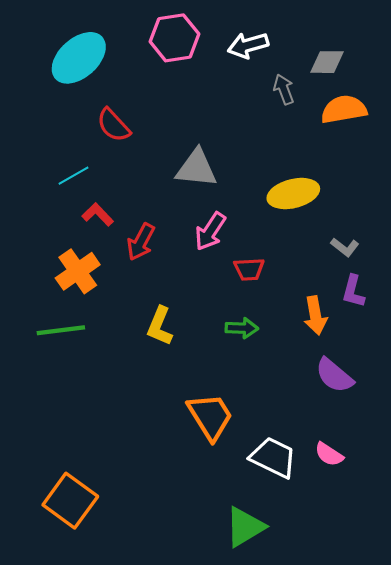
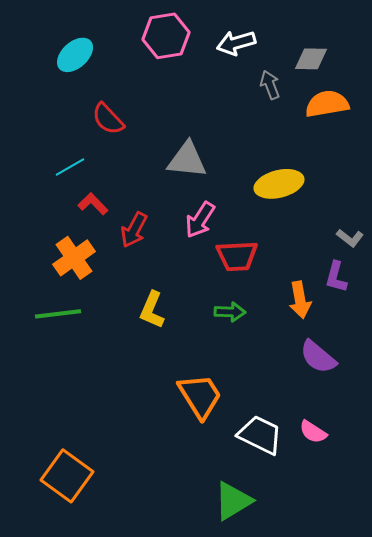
cyan ellipse: (79, 58) -> (75, 55), size x0.7
gray L-shape: (345, 247) -> (350, 238), moved
red trapezoid: (249, 269) -> (237, 256), size x1.4

